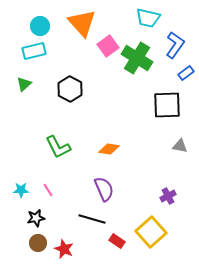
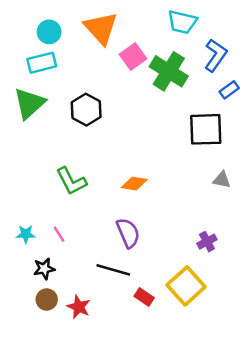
green triangle: (24, 84) -> (29, 103), size x1.8

